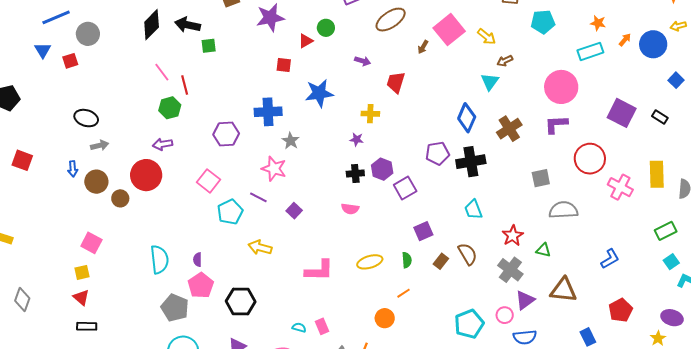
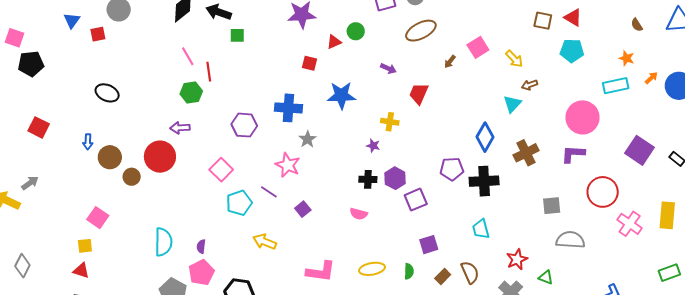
pink square: (449, 30) -> (478, 47), size x0.7
gray arrow: (100, 145) -> (30, 183), moved, turned -30
red triangle: (81, 298) -> (81, 271), turned -30

